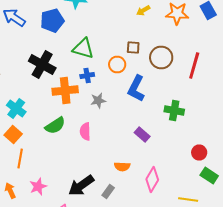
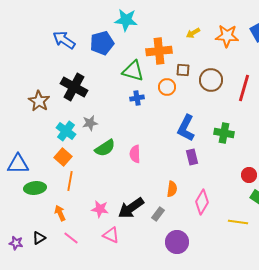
black cross: (42, 64) -> (74, 87), moved
blue L-shape: (136, 88) -> (186, 128), moved
orange cross: (65, 90) -> (159, 51), moved
gray star: (98, 100) -> (90, 123), moved
purple rectangle: (142, 134) -> (192, 157), turned 35
orange semicircle: (122, 166) -> (172, 189), turned -84
pink star: (38, 186) -> (100, 209), moved, turned 30

